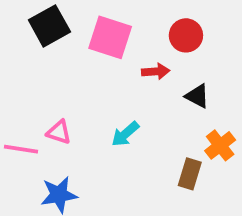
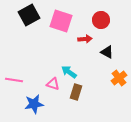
pink triangle: (59, 132) -> (53, 84), moved
cyan arrow: (125, 134) -> (69, 72), turned 77
brown rectangle: (190, 174) -> (76, 92), moved

